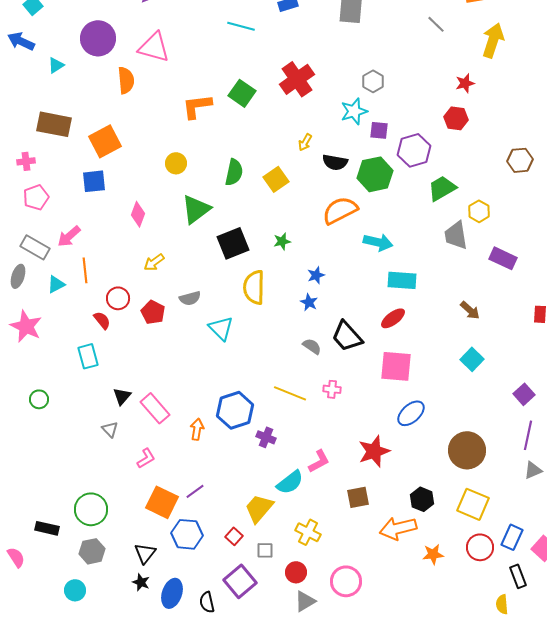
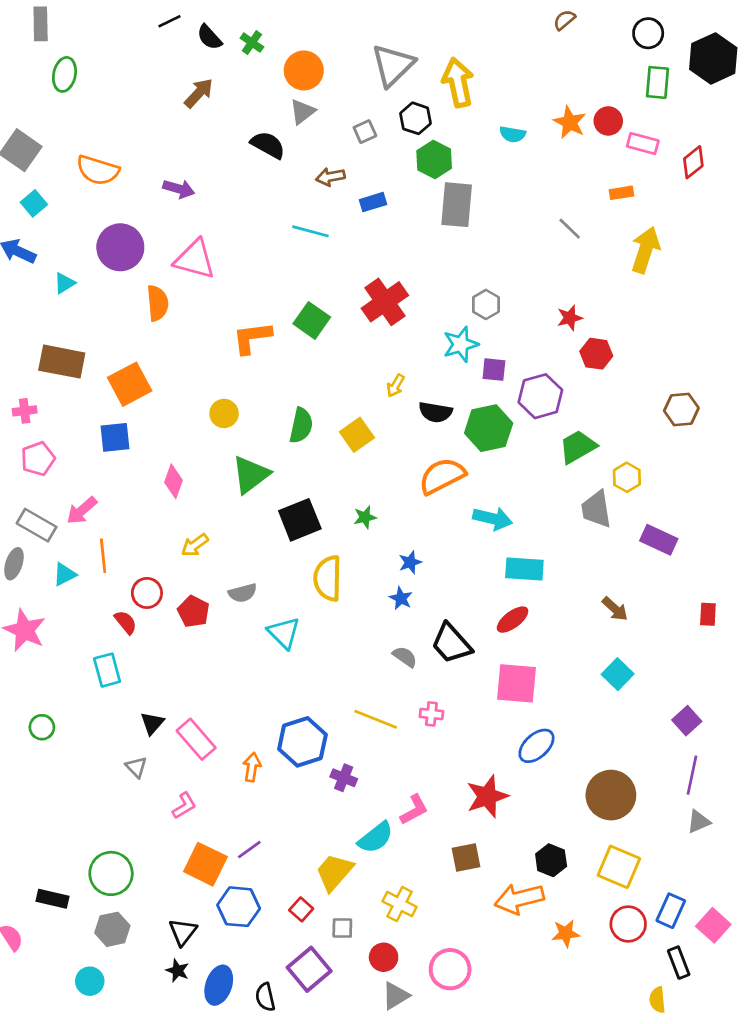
red star: (465, 83) -> (570, 318), moved

